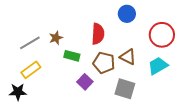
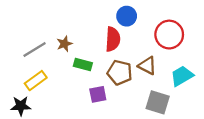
blue circle: (127, 14) -> (127, 16), moved
red circle: (162, 35) -> (169, 35), moved
purple square: (85, 82) -> (98, 94), turned 35
gray square: (125, 89) -> (158, 102), moved

